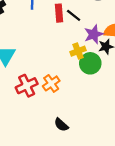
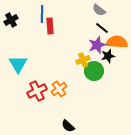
red rectangle: (59, 13) -> (50, 26), moved
black line: (74, 15) -> (102, 28), moved

